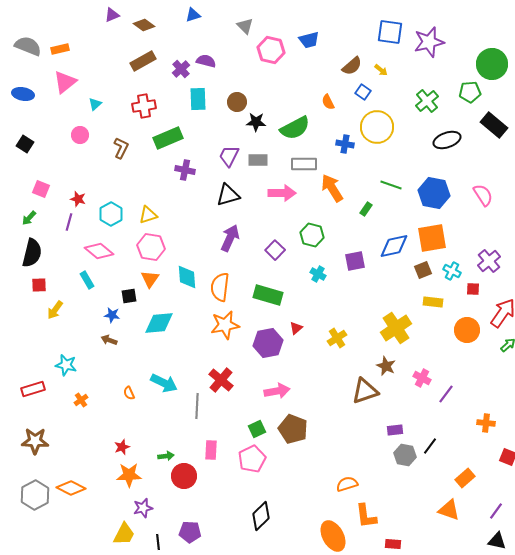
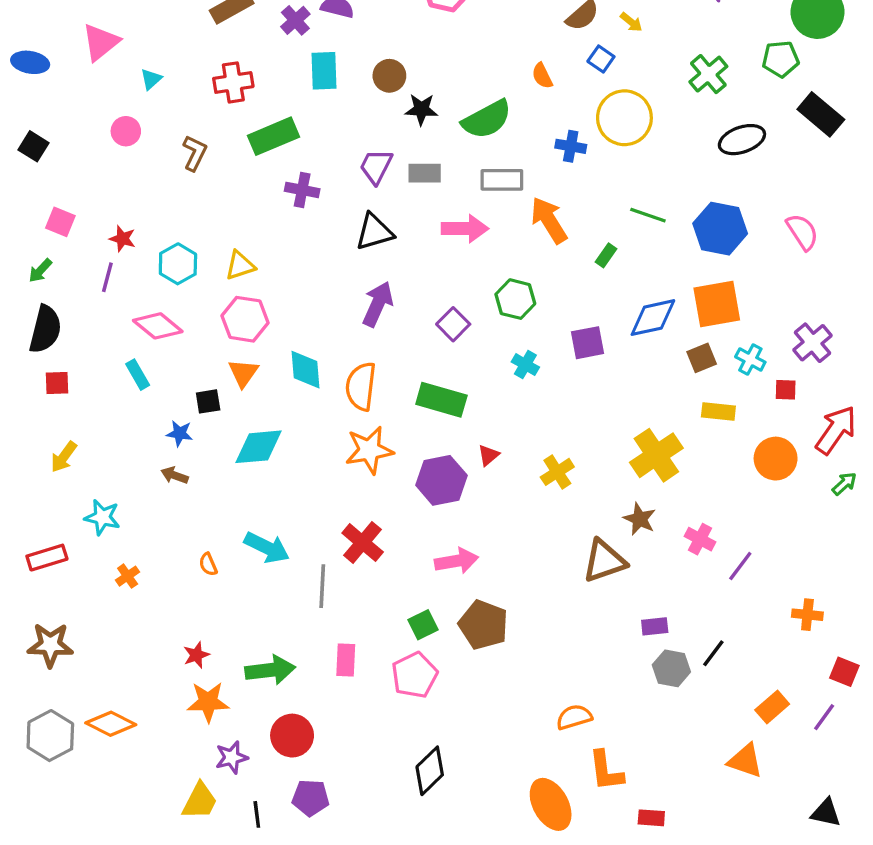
yellow arrow: (55, 310) -> (64, 457), moved
green arrow: (166, 456) -> (270, 670), size x1.8
red circle: (184, 476) -> (292, 736), moved
purple line: (496, 511) -> (824, 717), moved

